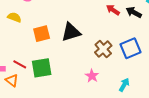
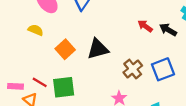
orange square: (42, 34) -> (65, 49), turned -30

